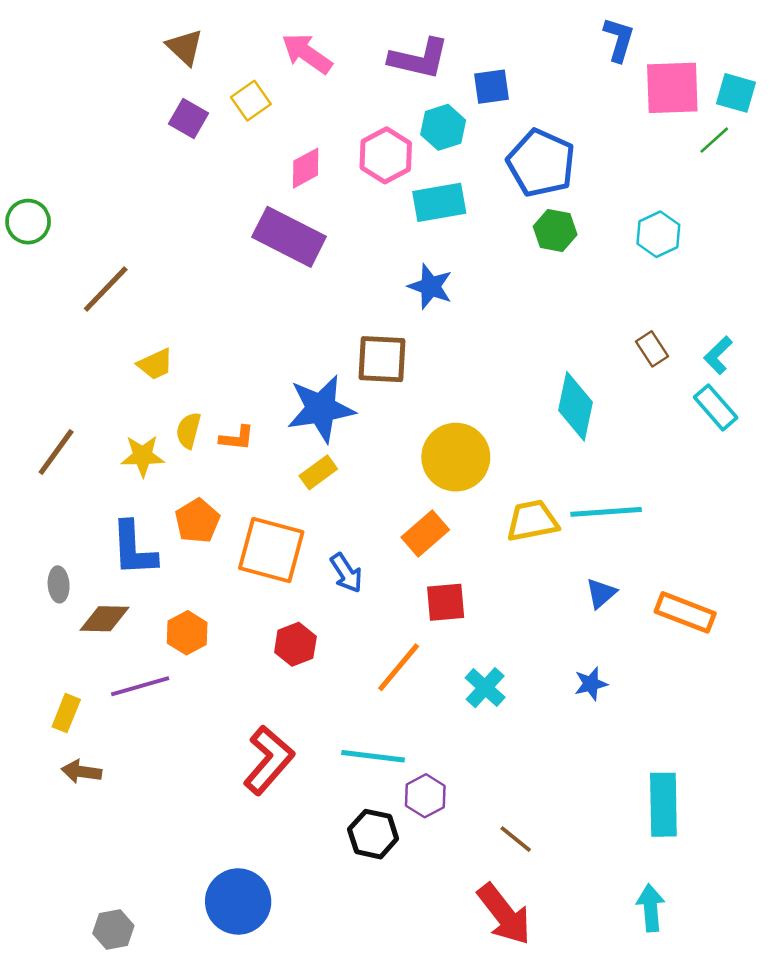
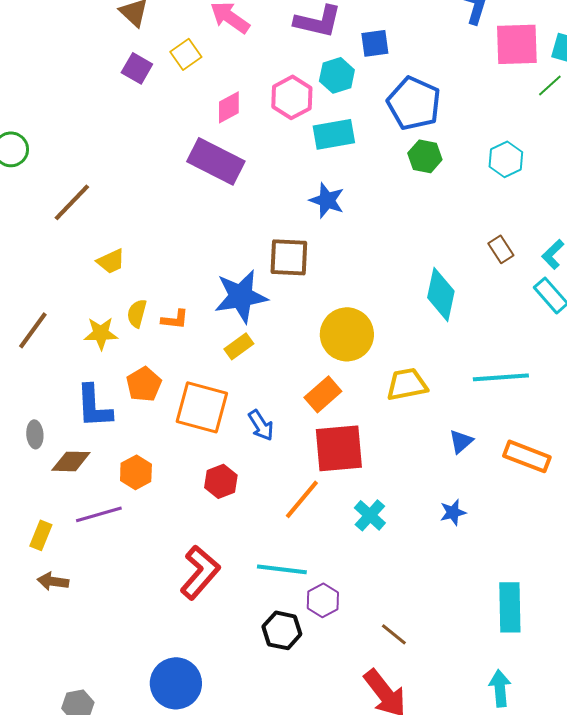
cyan line: (606, 512) -> (501, 377), moved
red square: (446, 602) -> (339, 448), size x1.6

